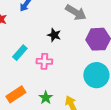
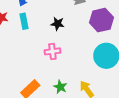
cyan rectangle: (20, 53) -> (24, 21), moved, turned -42

